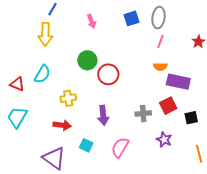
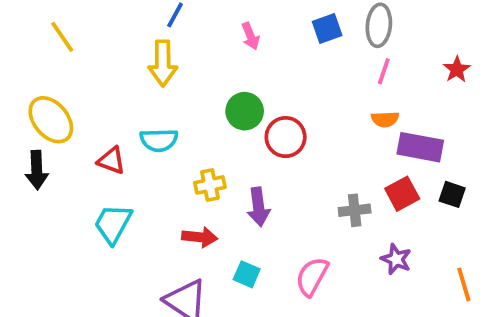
cyan semicircle: (42, 74) -> (159, 140), turned 60
purple arrow: (103, 115) -> (258, 207), moved
black square: (191, 118) -> (452, 194), moved, turned 32

